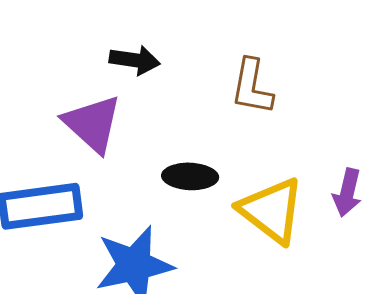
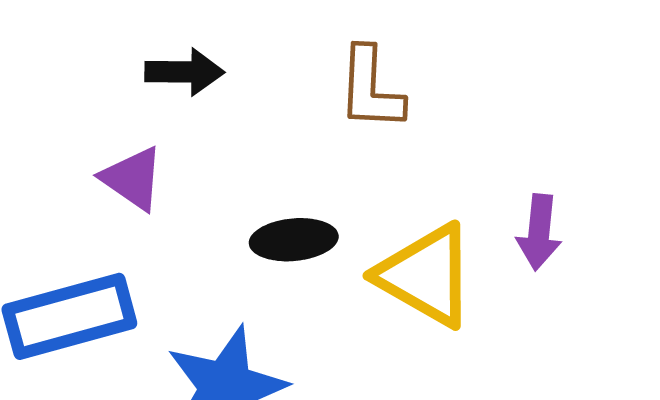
purple triangle: (92, 124) -> (133, 178), size x0.7

